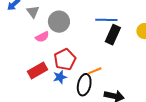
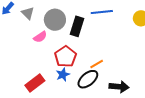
black rectangle: (113, 35) -> (77, 26), moved
red rectangle: (37, 71) -> (35, 83), moved
black ellipse: (84, 85) -> (88, 79), turned 45

